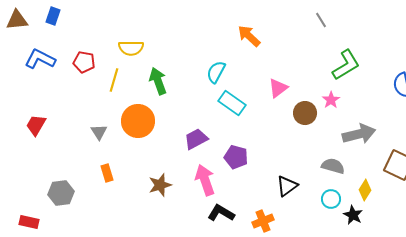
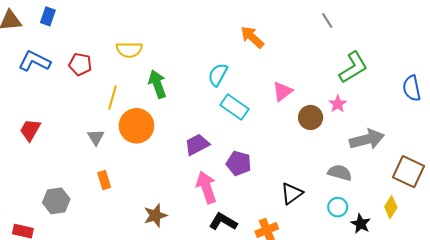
yellow line: (114, 80) -> (113, 98), moved
brown star: (160, 185) -> (155, 215), moved
yellow diamond: (365, 190) -> (391, 207), moved

